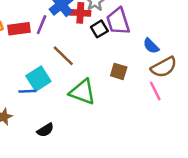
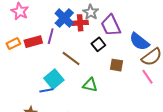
black square: (99, 29) -> (98, 44), moved
blue semicircle: (151, 46) -> (139, 42), size x1.5
green triangle: (83, 92) -> (90, 85), size x0.7

